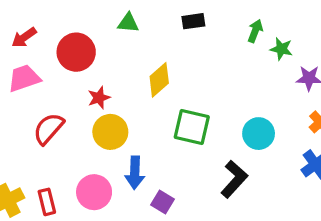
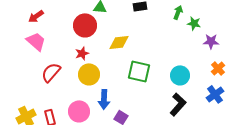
red circle: (76, 52) -> (85, 25), moved
pink trapezoid: (24, 78) -> (36, 41), turned 60
yellow diamond: (159, 80) -> (119, 42), turned 35
black L-shape: (234, 179) -> (178, 104), moved

